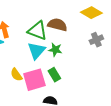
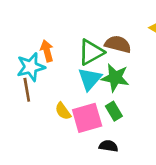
green triangle: (37, 31) -> (91, 52), turned -50
green star: (55, 50) -> (115, 78), size x1.5

